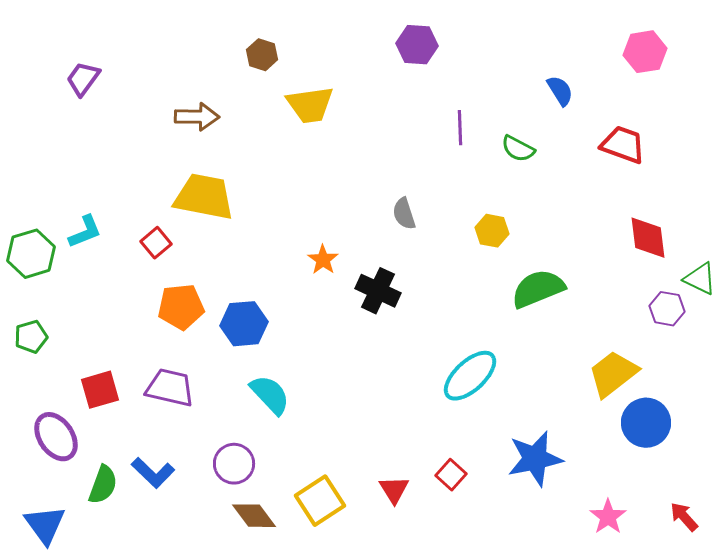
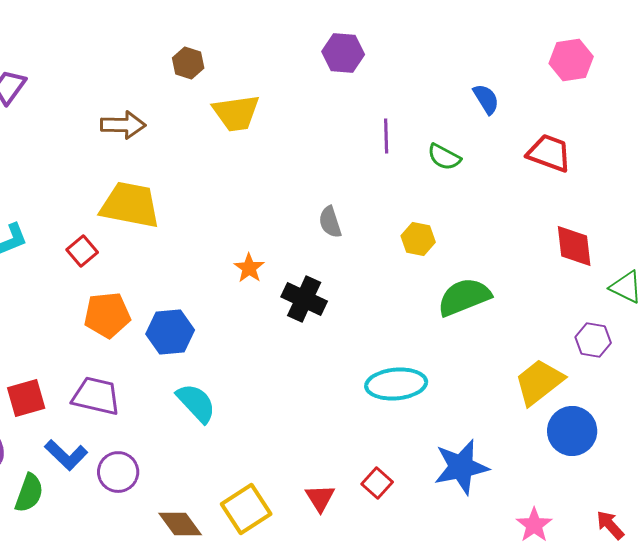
purple hexagon: (667, 309) -> (593, 340), moved
cyan ellipse: (470, 376) -> (396, 384), turned 38
purple circle: (234, 464) -> (118, 472), moved
blue L-shape: (153, 473) -> (66, 455), moved

